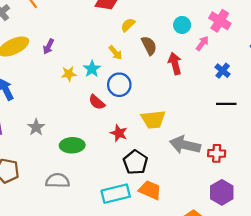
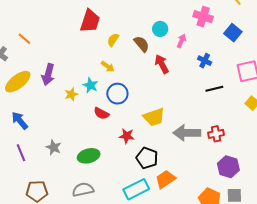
pink cross: (220, 21) -> (203, 17), moved
purple arrow: (49, 46) -> (48, 75), size x1.5
brown semicircle: (149, 46) -> (142, 44), moved
orange trapezoid: (150, 190) -> (165, 179), turned -45

